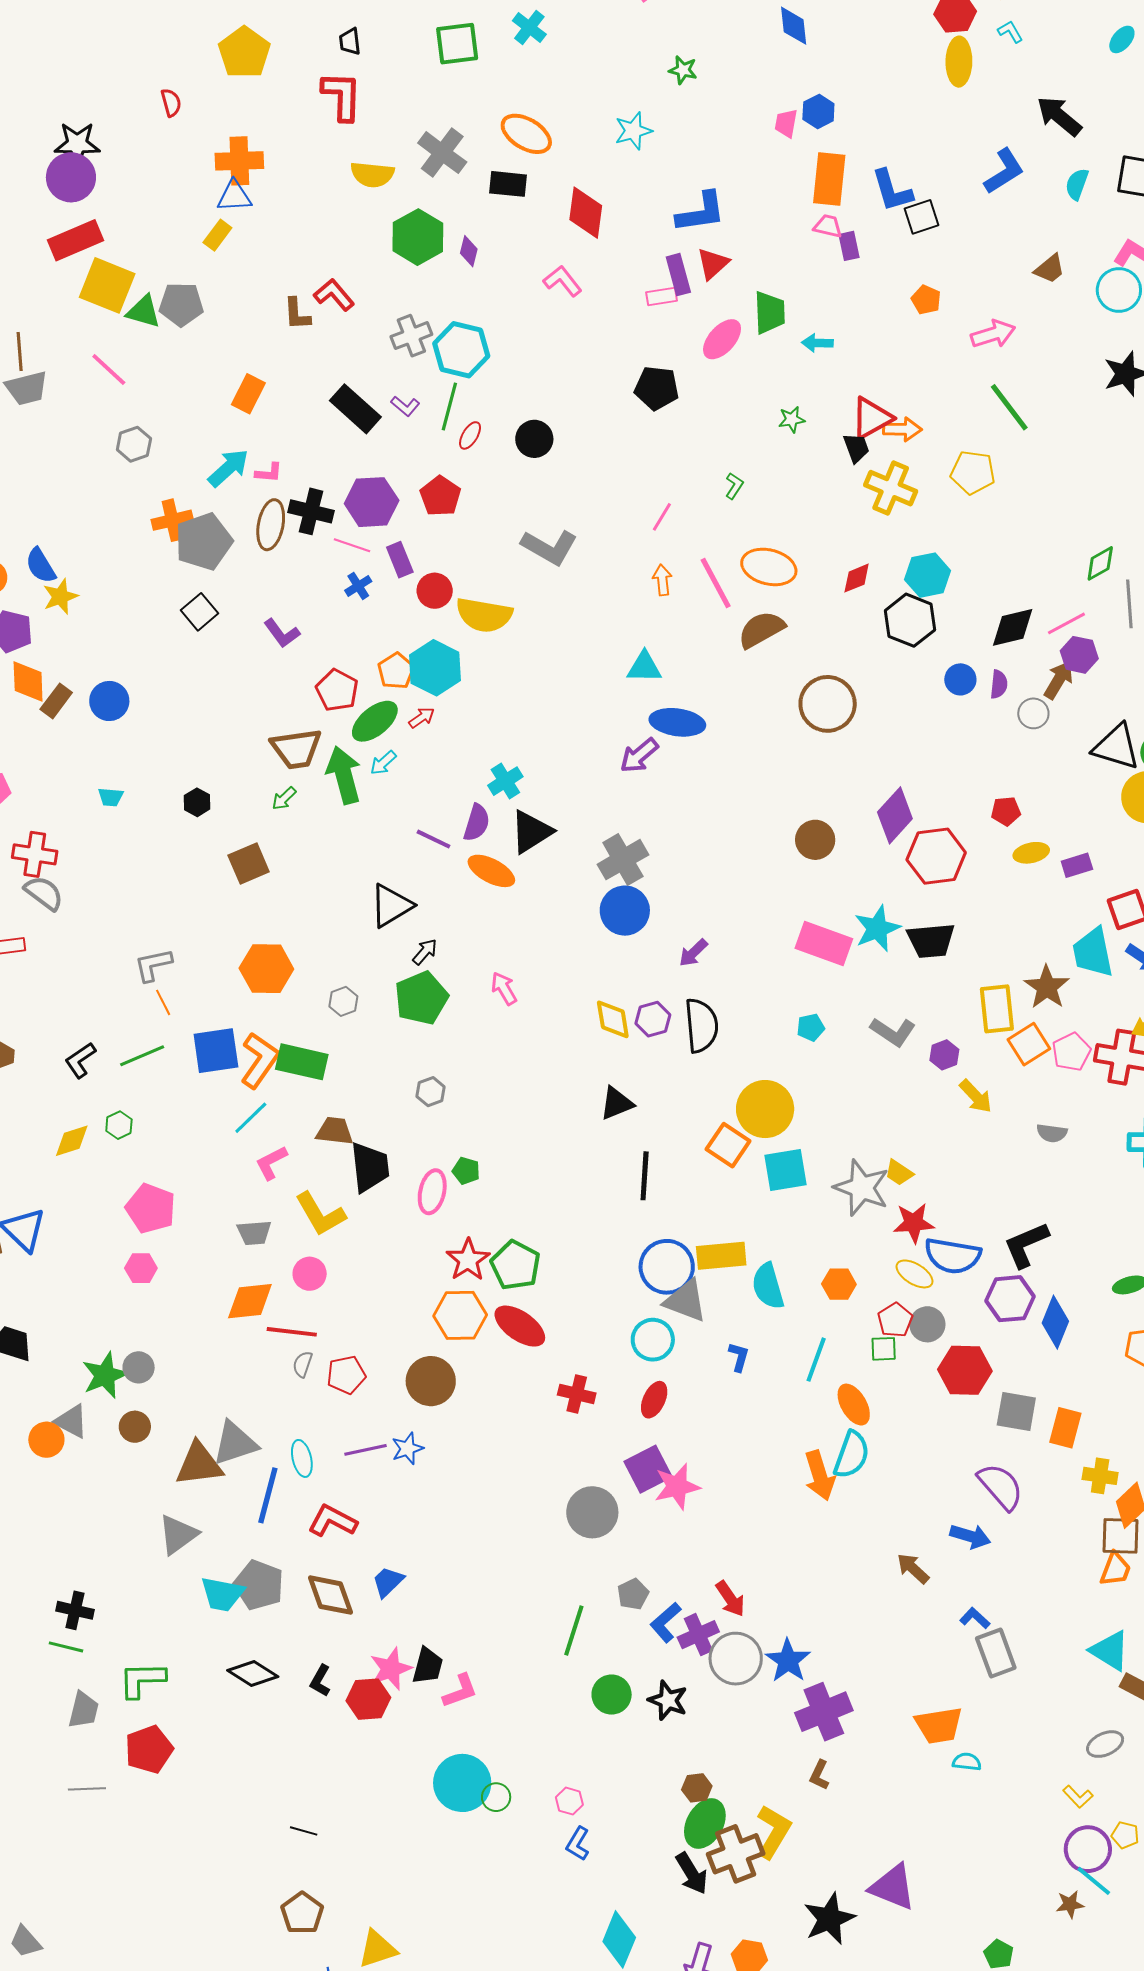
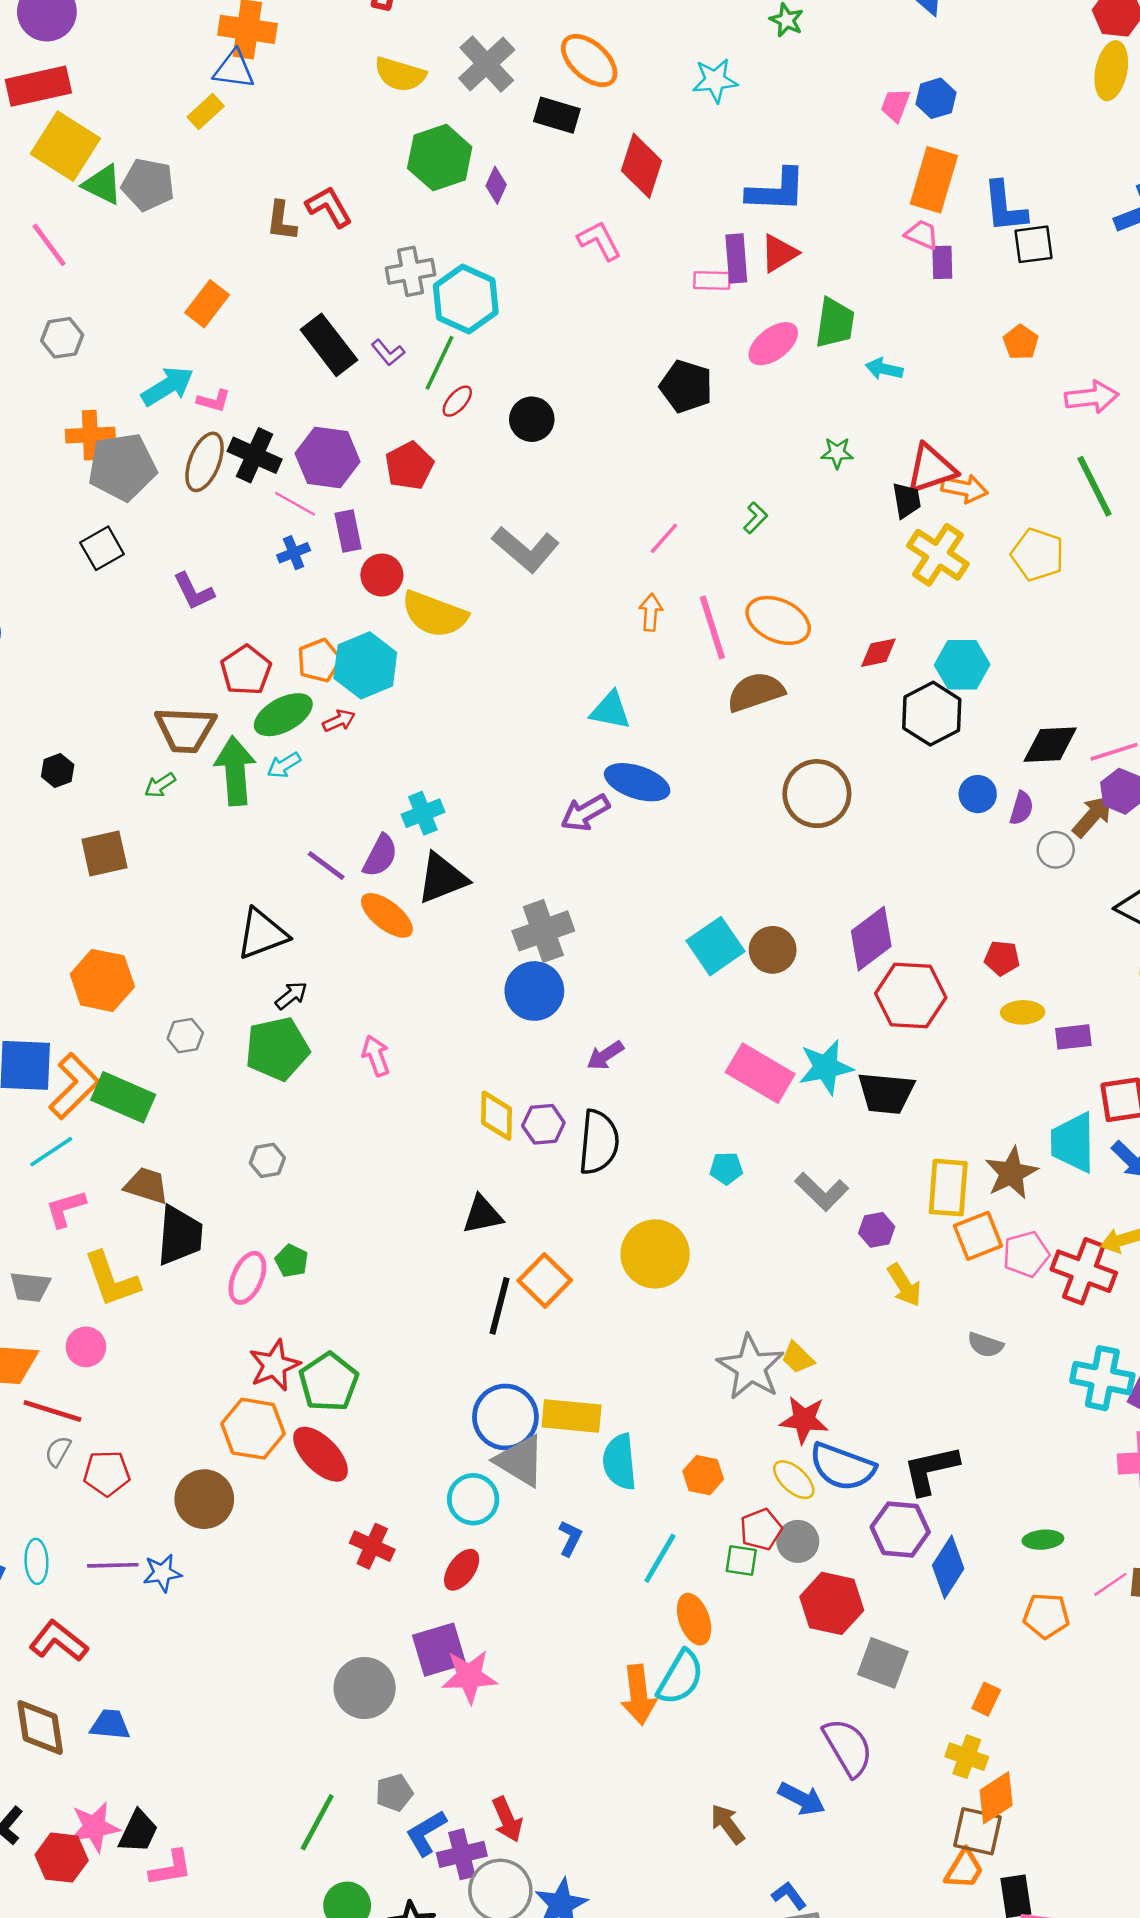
orange square: (728, 1145) -> (545, 1280), moved
cyan square: (786, 1170) -> (715, 946), moved, turned -36
orange rectangle: (1065, 1428) -> (986, 1699), moved, size x0.7
blue trapezoid: (388, 1582) -> (110, 1725), turned 39

